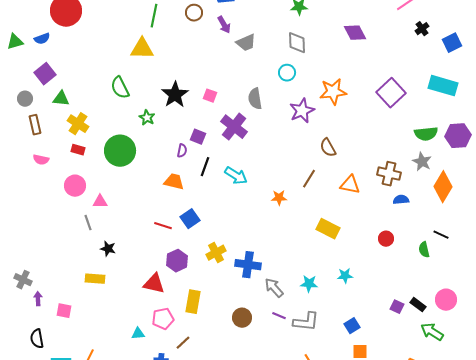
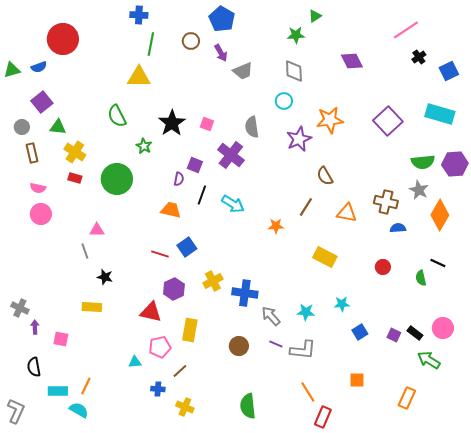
pink circle: (75, 186) -> (41, 214), moved
blue square: (352, 326) -> (360, 332), moved

